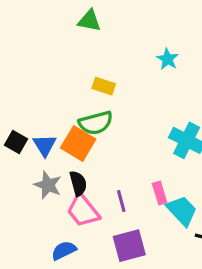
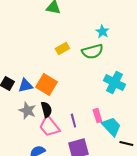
yellow rectangle: (104, 86) -> (62, 49), turned -48
green semicircle: (96, 123) -> (92, 52), moved
blue triangle: (45, 145) -> (25, 86), turned 49

